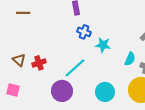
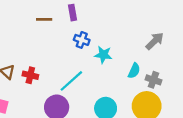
brown line: (23, 13) -> (44, 19), moved
red cross: (39, 63) -> (30, 75), turned 32

